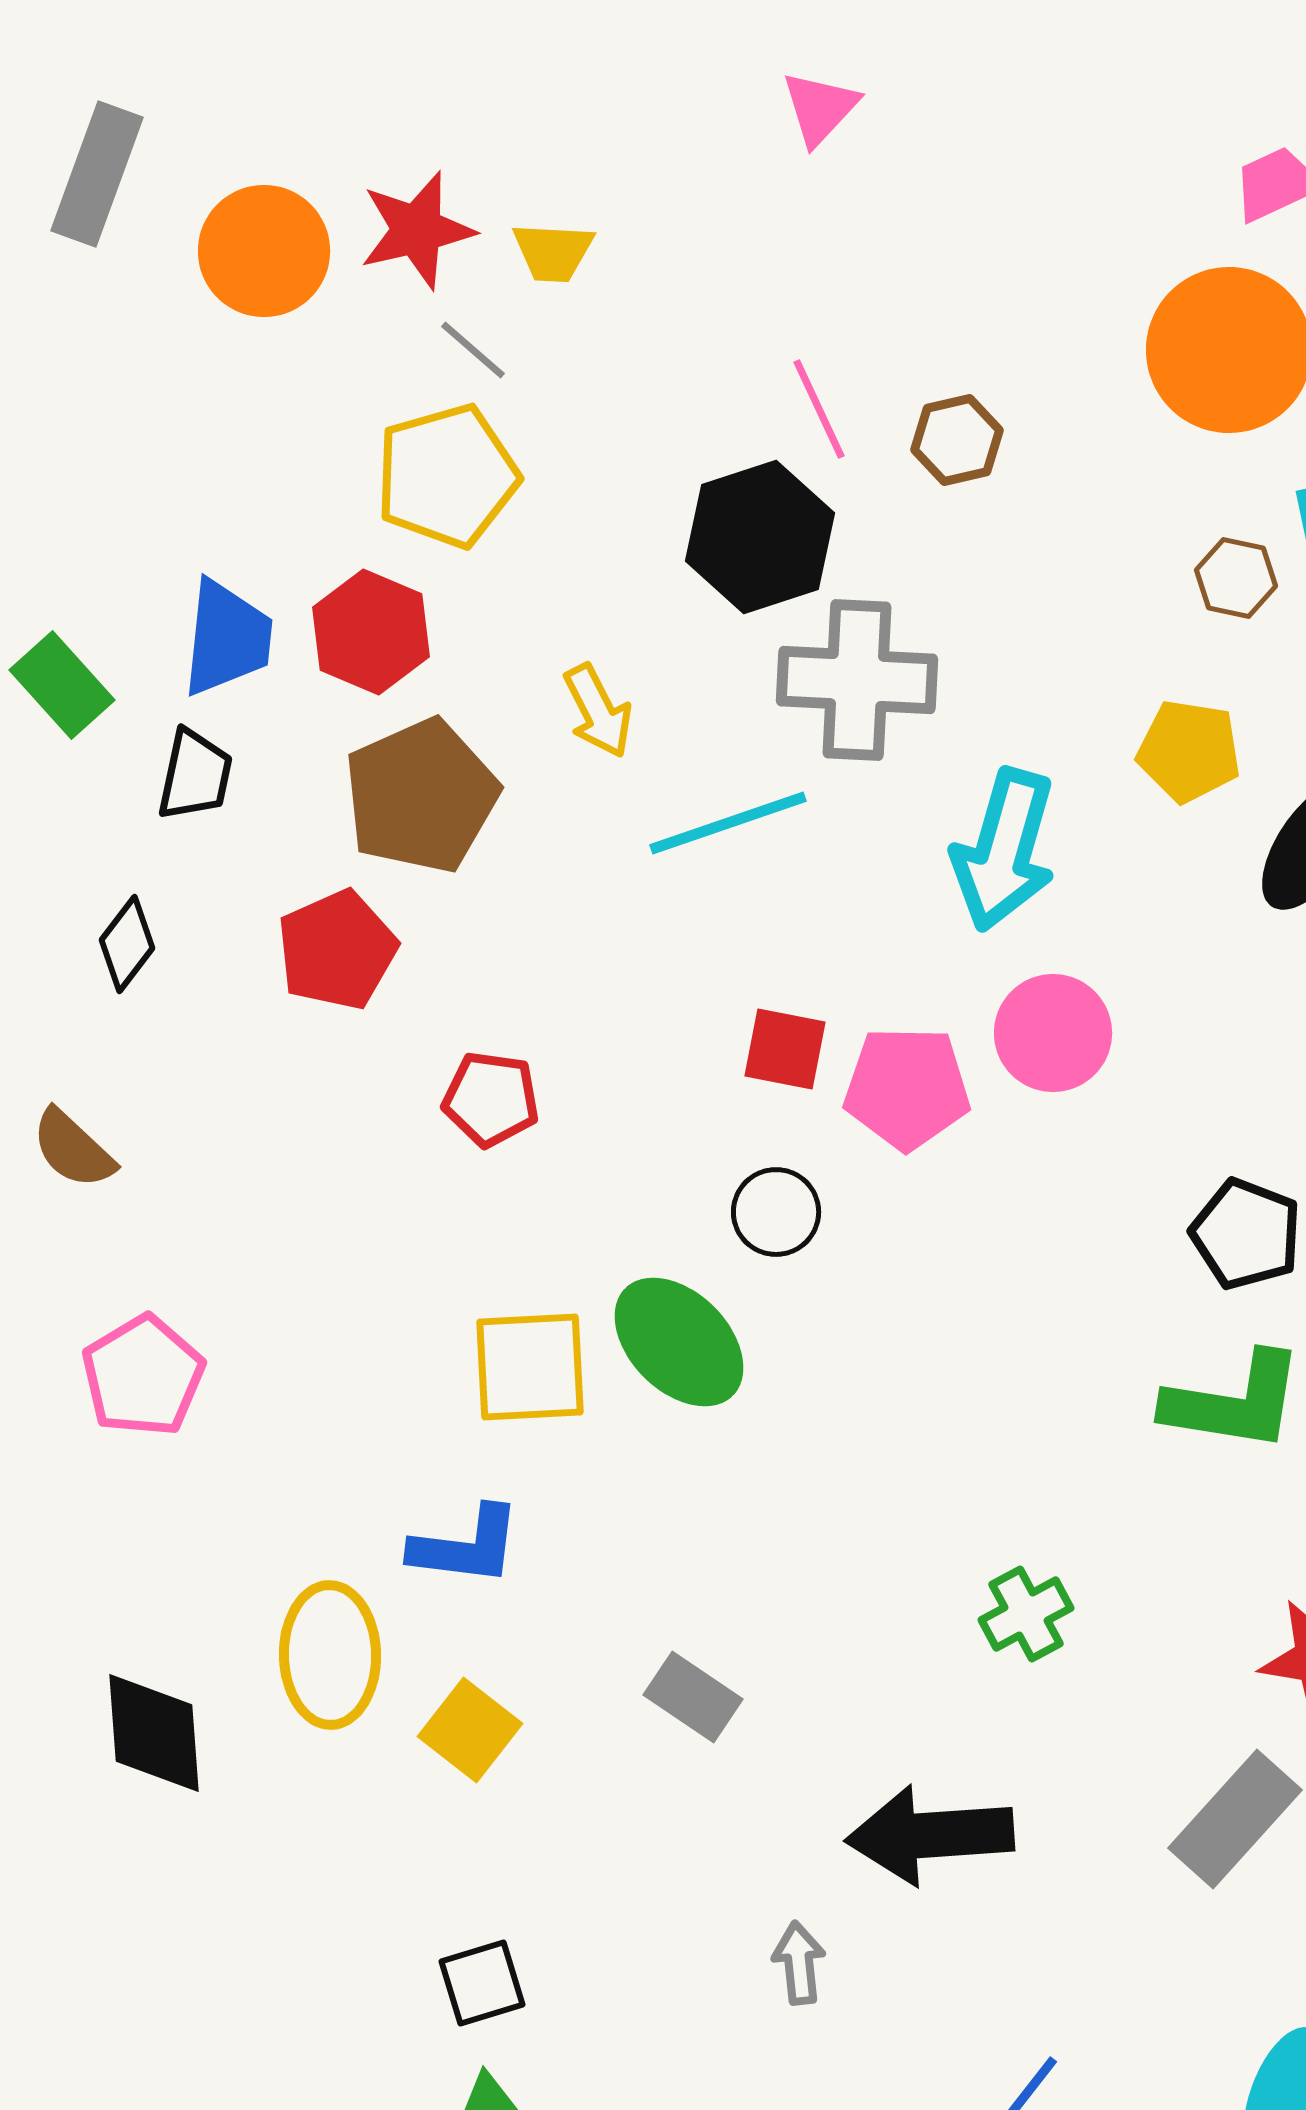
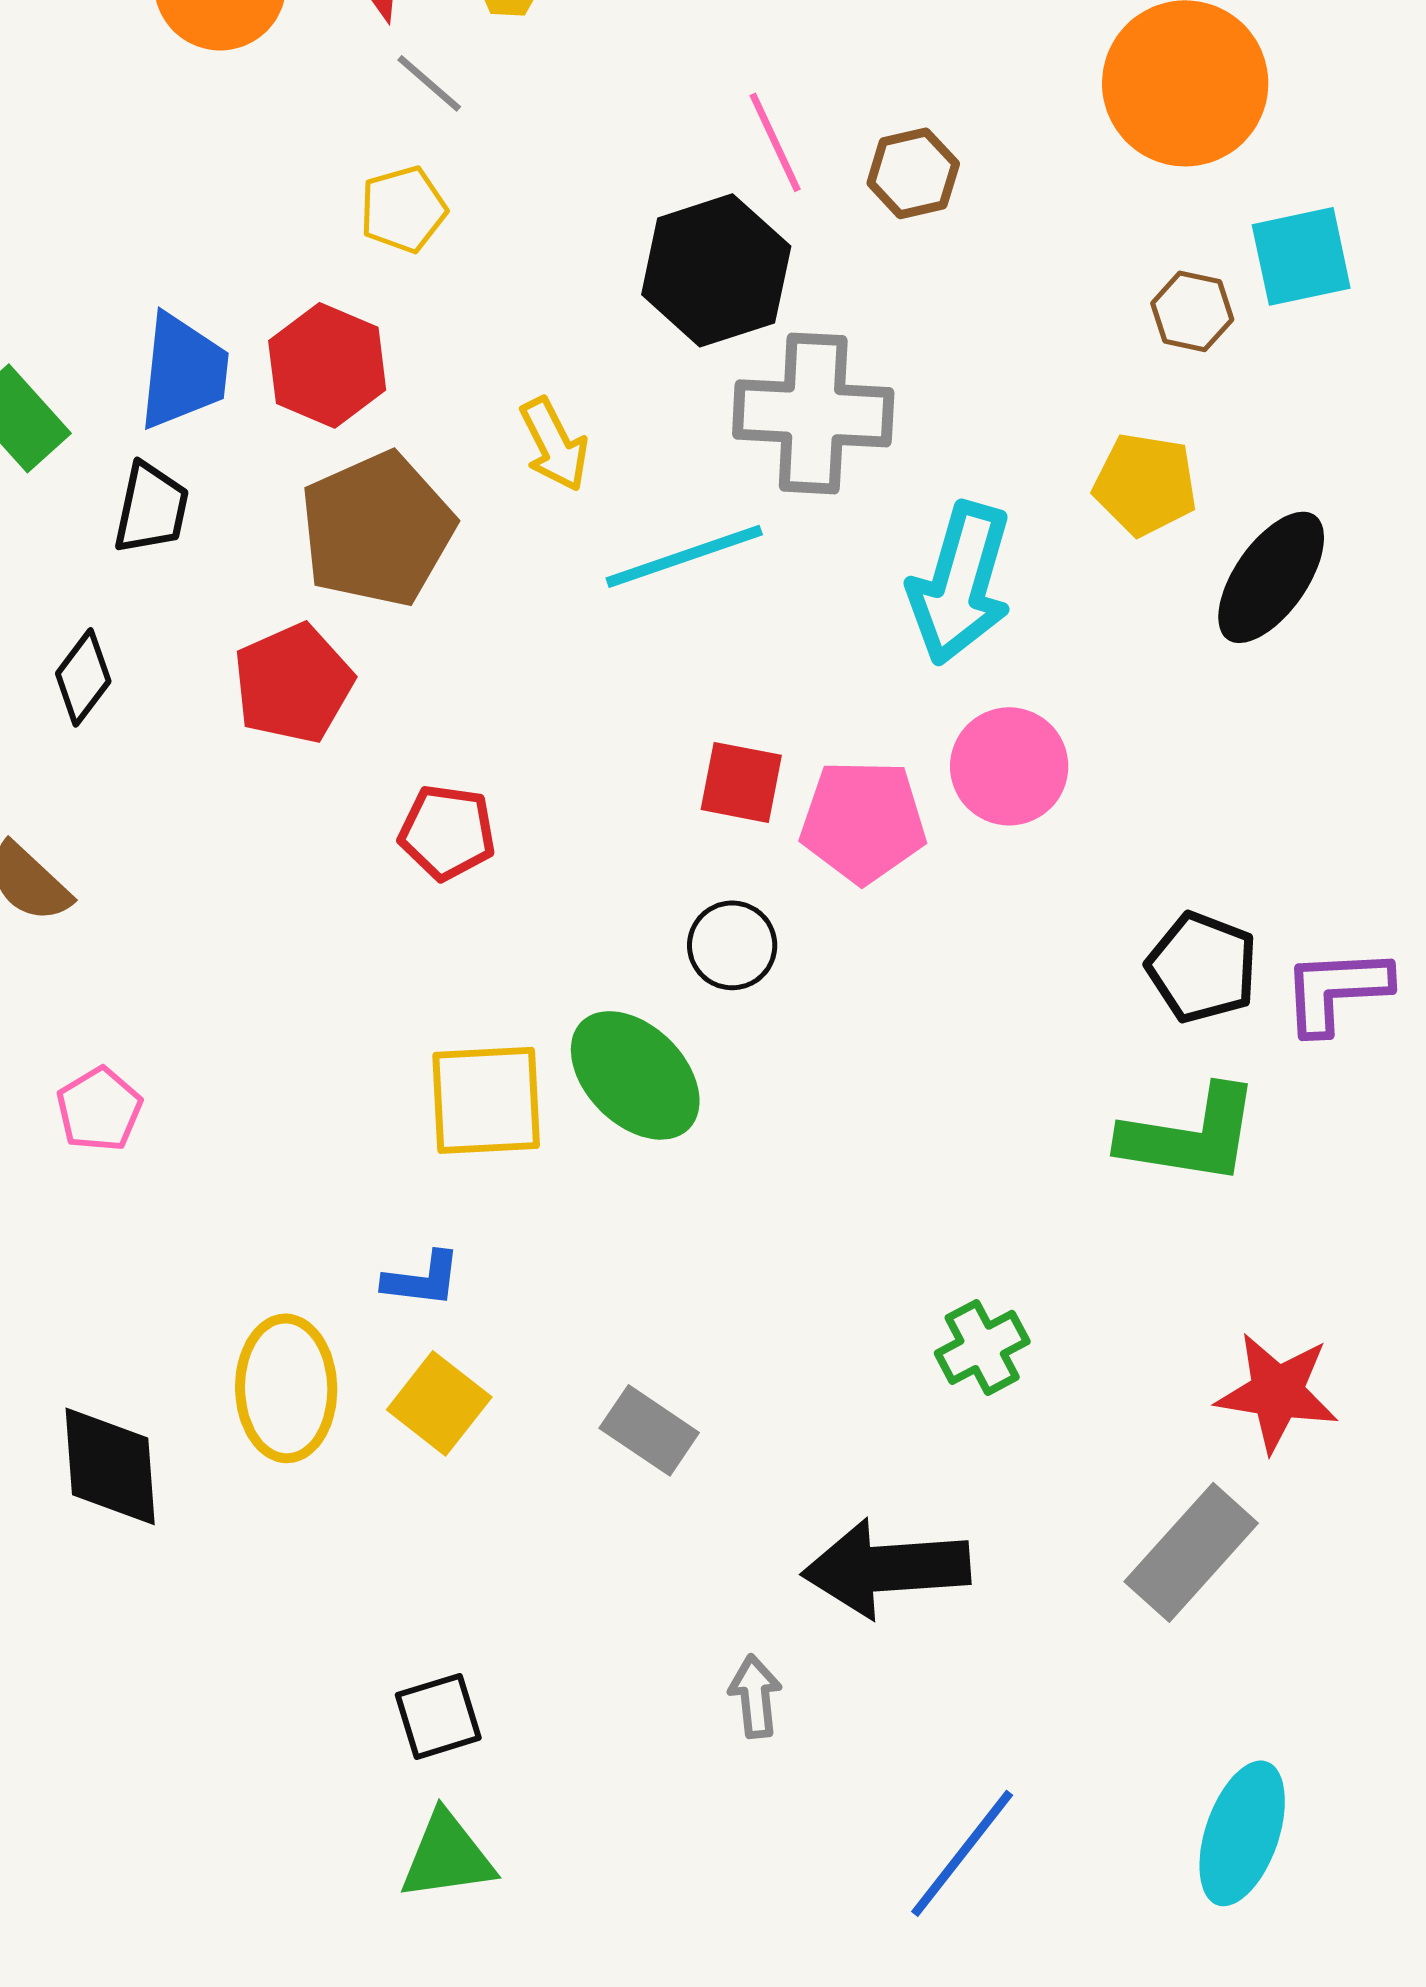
yellow pentagon: (447, 476) -> (403, 209), size x0.6
pink pentagon: (143, 1376) -> (99, 1109), size x0.7
blue L-shape: (466, 1546) -> (422, 1279), size x0.7
yellow square: (470, 1730) -> (439, 1403), moved

